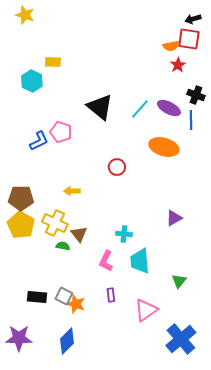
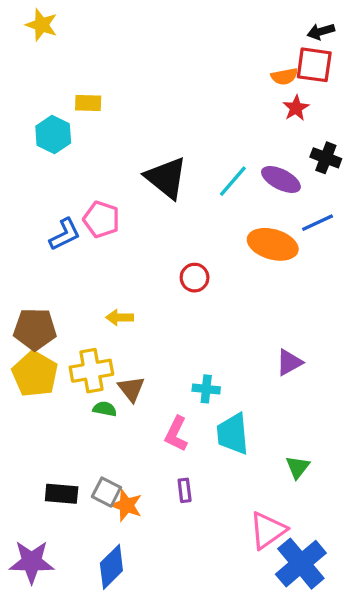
blue line: (191, 120) -> (318, 223), moved, turned 66
yellow cross: (55, 223) -> (91, 371), turned -35
pink triangle: (146, 310) -> (268, 530), moved

